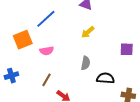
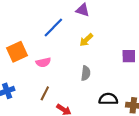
blue line: (46, 19) -> (53, 28), moved
black semicircle: (105, 78) -> (108, 99), moved

